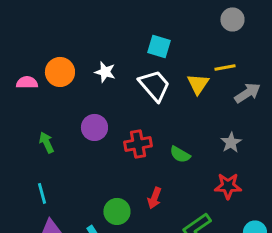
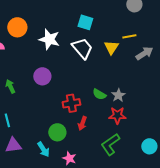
orange circle: (60, 72) -> (17, 27), moved
white star: (105, 72) -> (49, 39), size x1.5
gray star: (231, 142) -> (118, 95), moved
red cross: (138, 144) -> (71, 103), moved
red star: (228, 186) -> (117, 115), moved

